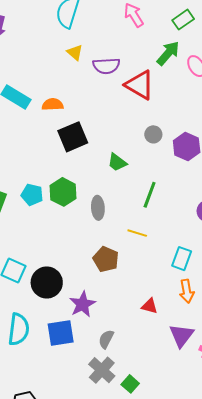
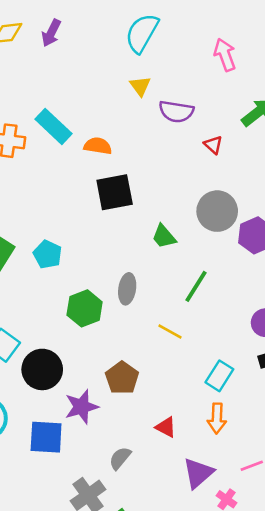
red triangle: (140, 85) -> (213, 145), size x0.5
gray circle: (153, 134) -> (217, 211), size x1.8
green hexagon: (63, 192) -> (85, 308), moved
brown pentagon: (106, 259) -> (122, 378), moved
gray semicircle: (106, 339) -> (120, 458), moved

